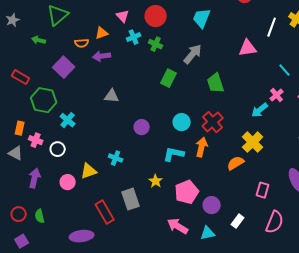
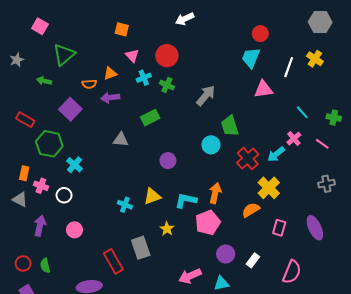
cyan trapezoid: (202, 18) -> (251, 58), moved
green rectangle: (169, 78) -> (150, 118), moved, turned 36
cyan circle: (182, 122) -> (211, 145), moved
red cross: (213, 122) -> (248, 158), moved
purple circle: (142, 127) -> (168, 161), moved
yellow triangle: (89, 171) -> (152, 196), moved
pink rectangle: (263, 190) -> (279, 228), moved
pink pentagon: (187, 192) -> (208, 223), moved
white rectangle: (238, 221) -> (253, 260), moved
pink arrow: (178, 226) -> (190, 276), turned -55

